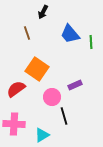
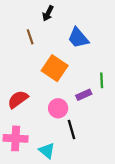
green line: (91, 42) -> (102, 80), moved
orange square: (37, 69) -> (55, 68), moved
cyan triangle: (42, 135) -> (47, 151), turned -49

